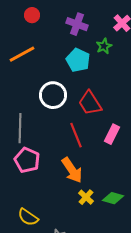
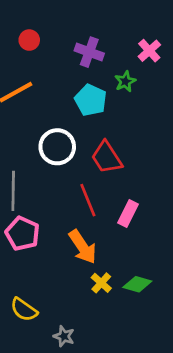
pink rectangle: (112, 134) -> (128, 214), moved

